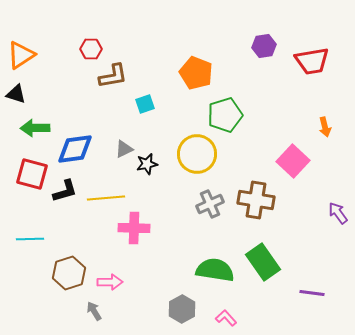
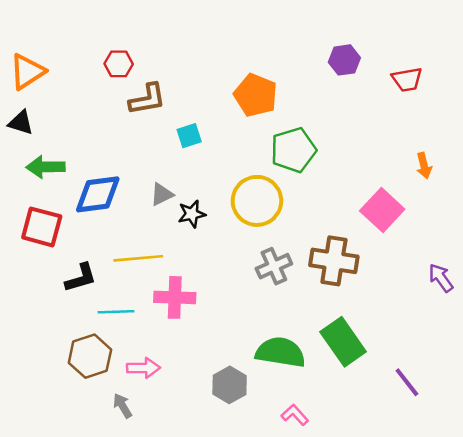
red trapezoid: (312, 61) -> (407, 80), size x0.7
black L-shape: (65, 191) -> (81, 278), moved
cyan line: (30, 239) -> (116, 312), moved
purple line: (312, 293) -> (407, 382), turned 45
gray hexagon: (182, 309) -> (230, 385), moved

